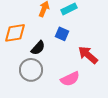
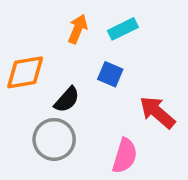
pink semicircle: (70, 79) -> (125, 156), turned -48

